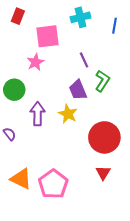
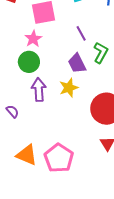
green circle: (14, 90) -> (29, 62), moved
yellow star: (68, 114) -> (69, 88), turned 30

